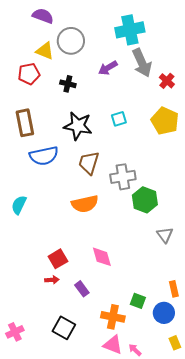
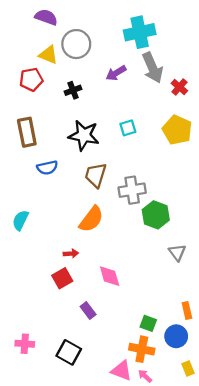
black cross: (68, 84) -> (73, 90), turned -35
blue semicircle: (44, 156) -> (47, 168), size x0.7
orange semicircle: (85, 204) -> (91, 219), turned -40
red arrow: (52, 280) -> (71, 254), moved
orange cross: (113, 317) -> (142, 349), moved
pink cross: (15, 332) -> (25, 344), moved, turned 30

